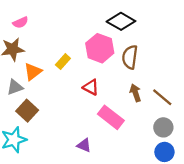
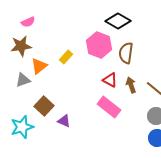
red triangle: (91, 87) -> (110, 80), moved
brown square: (27, 111) -> (44, 106), moved
purple triangle: (84, 145) -> (64, 121), moved

